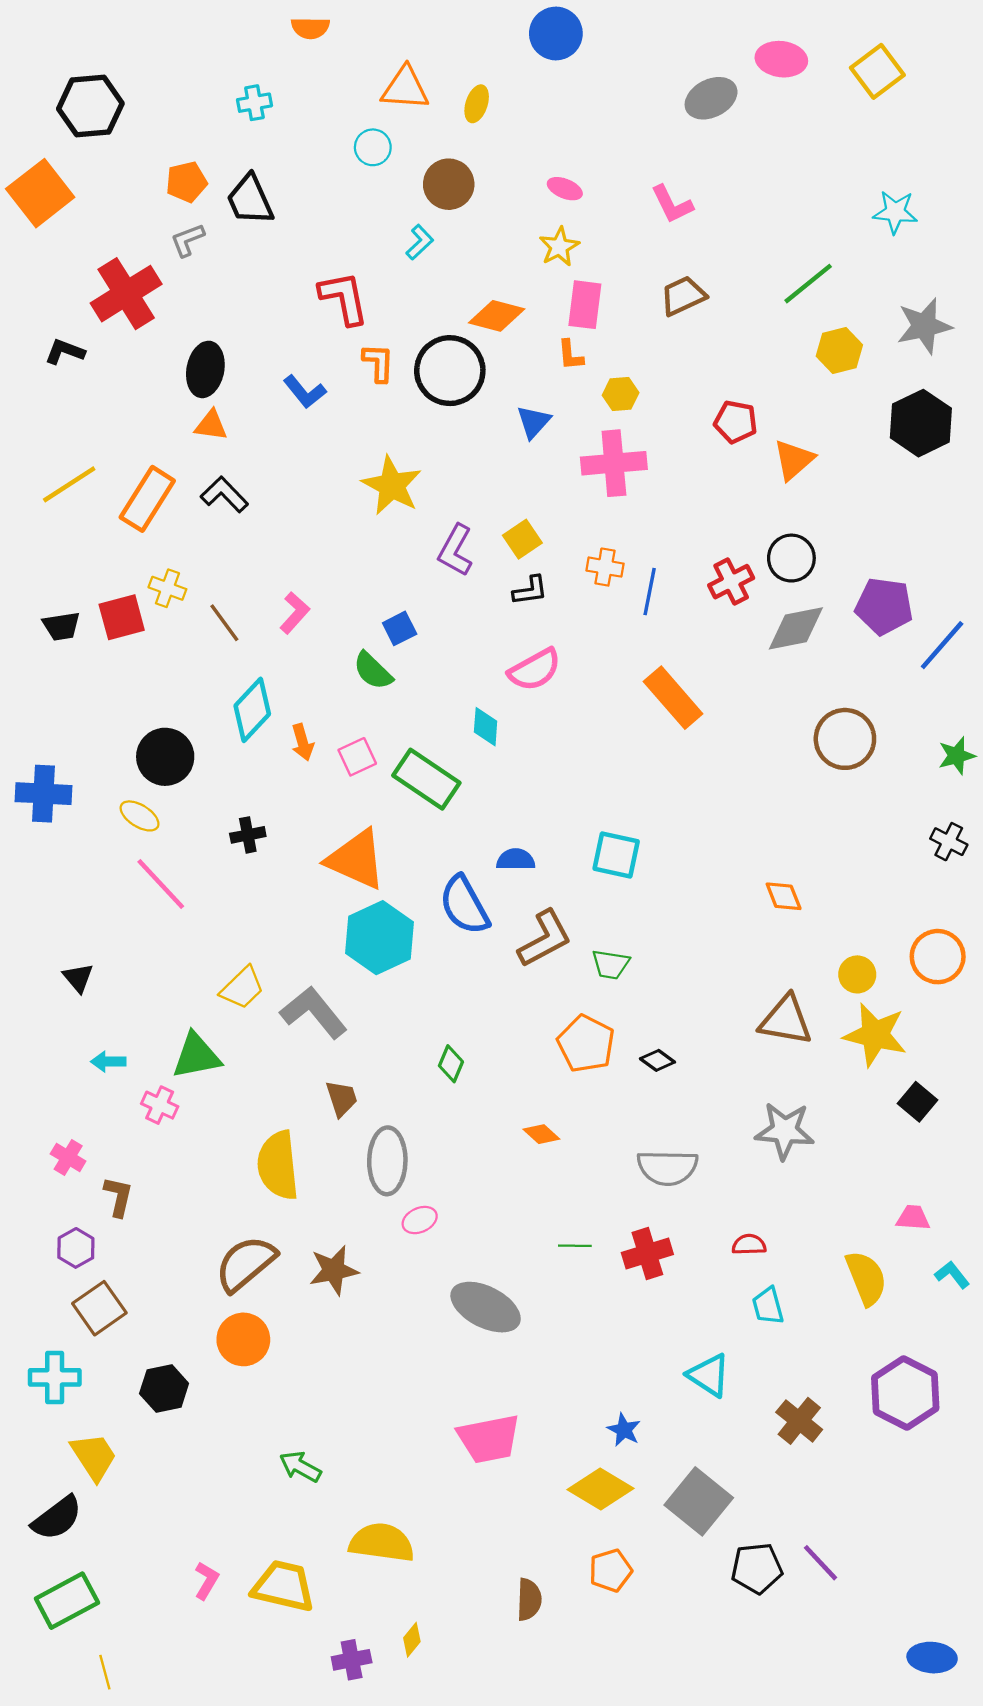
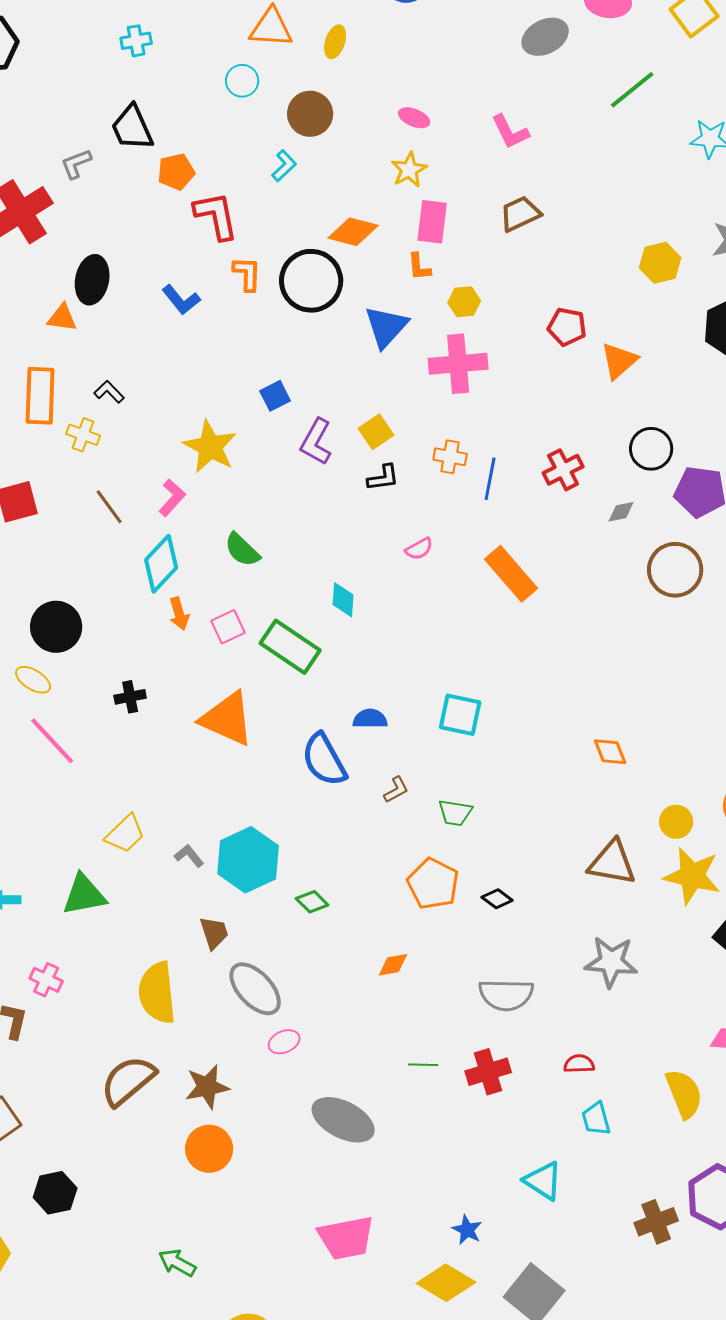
orange pentagon: (186, 182) -> (176, 172), moved
green line: (808, 284) -> (632, 90), moved
blue triangle: (534, 422) -> (386, 327), size x1.4
orange triangle: (211, 425) -> (62, 318), moved
yellow star: (392, 486) -> (210, 447), moved
black L-shape: (224, 494) -> (109, 392), size x0.7
orange rectangle: (147, 499) -> (40, 396), turned -30
black circle: (791, 558) -> (651, 449), moved
yellow cross: (167, 588) -> (83, 435), moved
blue square: (400, 628) -> (275, 396), moved
gray diamond: (796, 628) -> (621, 512), size x0.5
pink semicircle: (535, 670) -> (419, 549), moved, size x0.6
cyan diamond: (252, 710) -> (161, 564), moved
brown circle: (845, 739) -> (675, 570), moved
cyan hexagon: (380, 938) -> (248, 860), moved
brown L-shape: (545, 939) -> (396, 790), size x0.5
gray L-shape: (314, 1012) -> (189, 856), size x0.5
green diamond: (451, 1064) -> (312, 902), turned -68
pink cross: (160, 1105) -> (46, 980), moved
orange diamond: (541, 1134) -> (393, 965), turned -52
gray ellipse: (387, 1161) -> (255, 989), turned -44
orange circle: (243, 1339) -> (209, 1149), moved
brown cross: (799, 1421) -> (656, 1222), moved, turned 30

